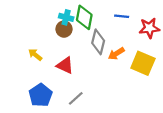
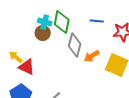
red triangle: (65, 65) -> (27, 67), moved

